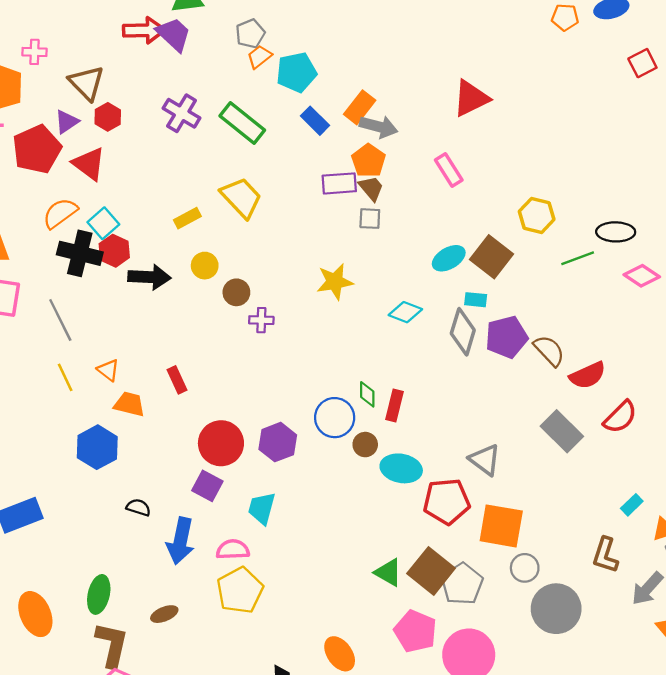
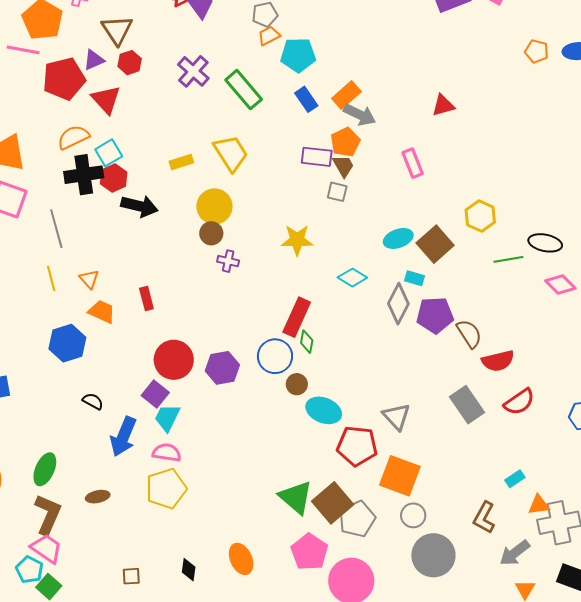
red triangle: (471, 98) -> (443, 105), size x0.7
black cross: (80, 253) -> (84, 175), turned -33
yellow circle: (205, 266) -> (214, 206), moved, size x1.5
red rectangle: (394, 405) -> (297, 317), moved, size x1.4
cyan trapezoid: (262, 508) -> (167, 418), moved
green triangle: (388, 572) -> (296, 497), size x1.4

